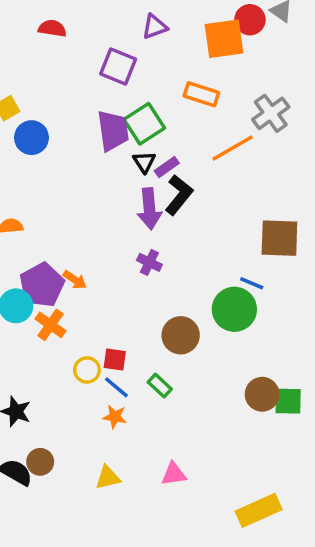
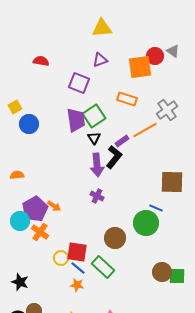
purple rectangle: (167, 167) -> (122, 141), moved
red square: (115, 360) -> (77, 252), size x1.5
green rectangle: (160, 386) -> (103, 267), size x1.6

